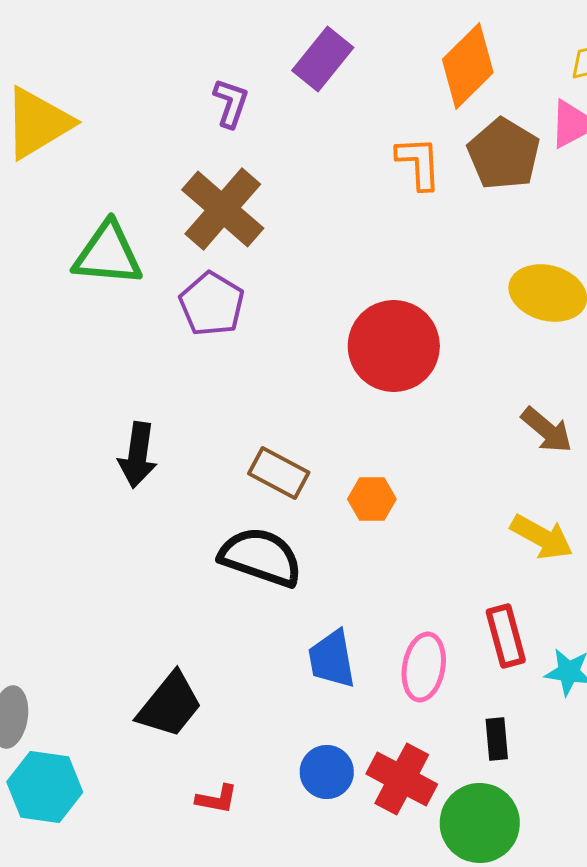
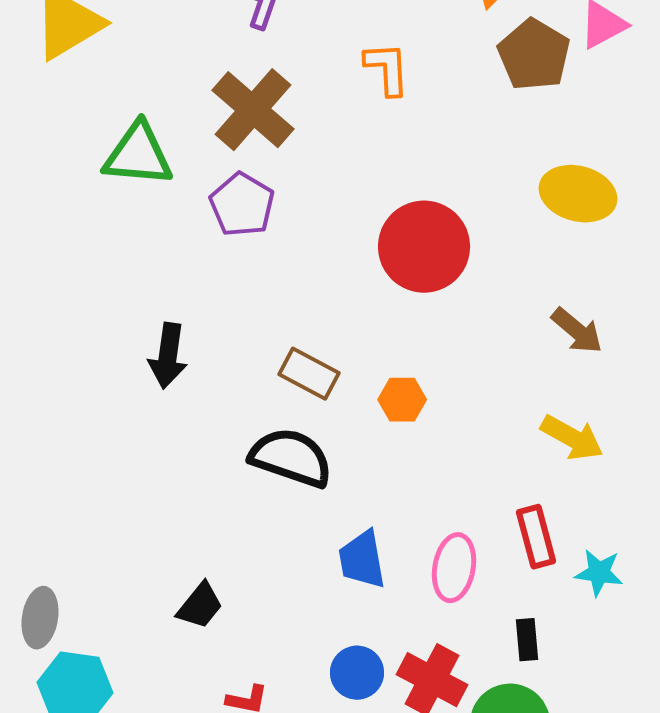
orange L-shape: (419, 163) -> (387, 69), moved
black trapezoid: (170, 705) -> (200, 606), size x0.7

